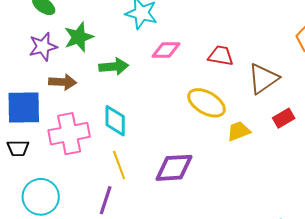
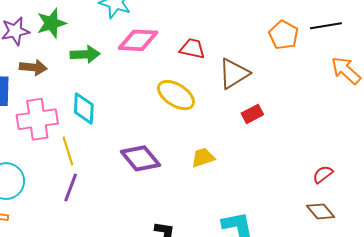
pink diamond: (166, 50) -> (138, 40), size x1.4
yellow trapezoid: (239, 131) -> (203, 158), moved
yellow line: (119, 165) -> (68, 151), moved
purple diamond: (174, 168) -> (140, 158), turned 51

